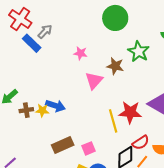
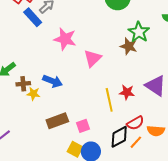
pink star: (80, 53) -> (65, 39), moved, size x1.6
brown star: (115, 66) -> (129, 46), moved
yellow star: (42, 110) -> (33, 94), moved
red star: (130, 112) -> (127, 92), size x0.7

